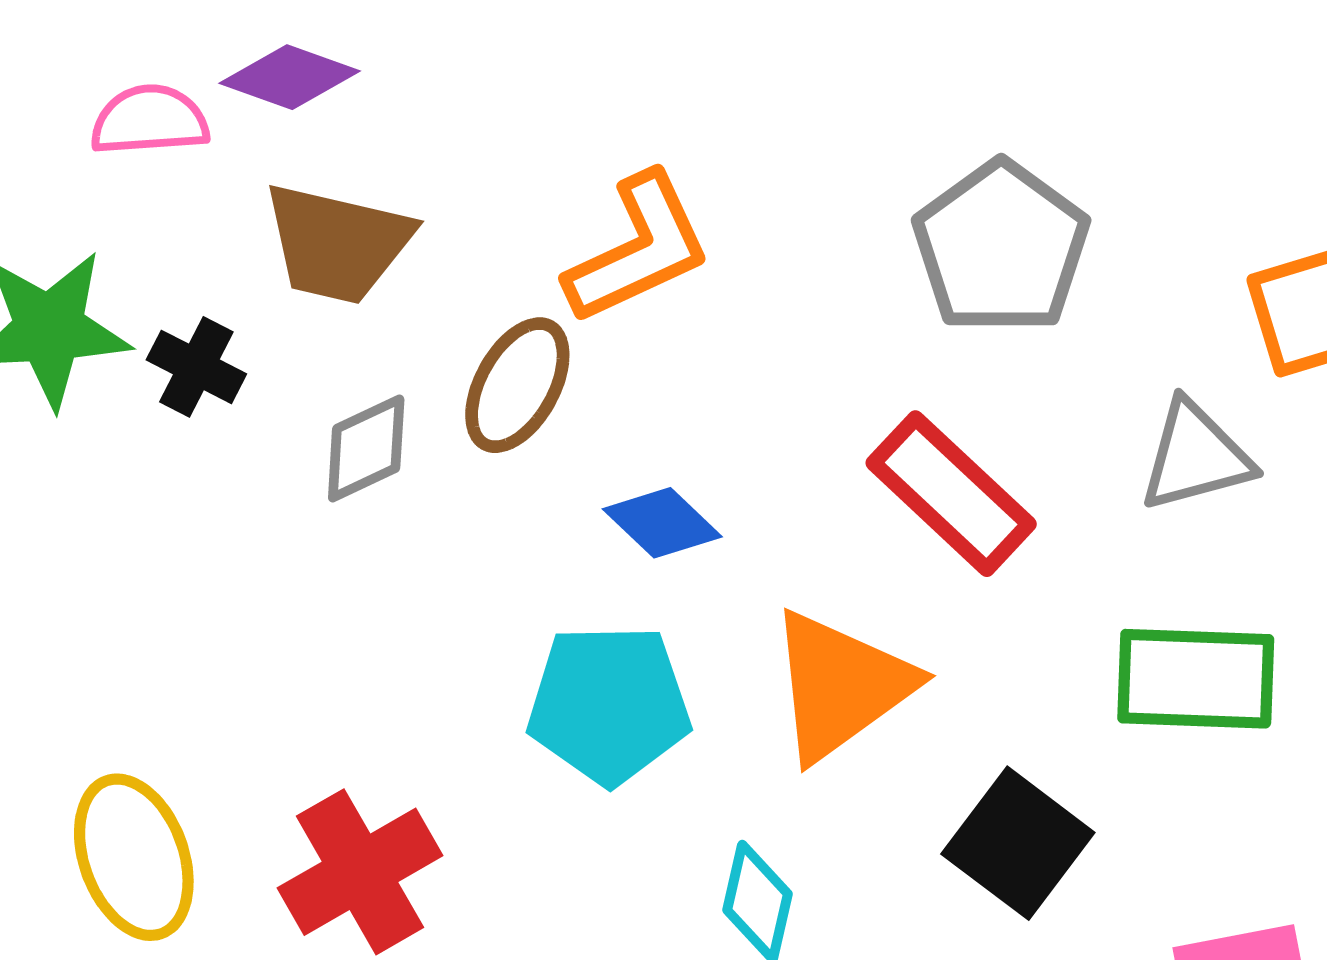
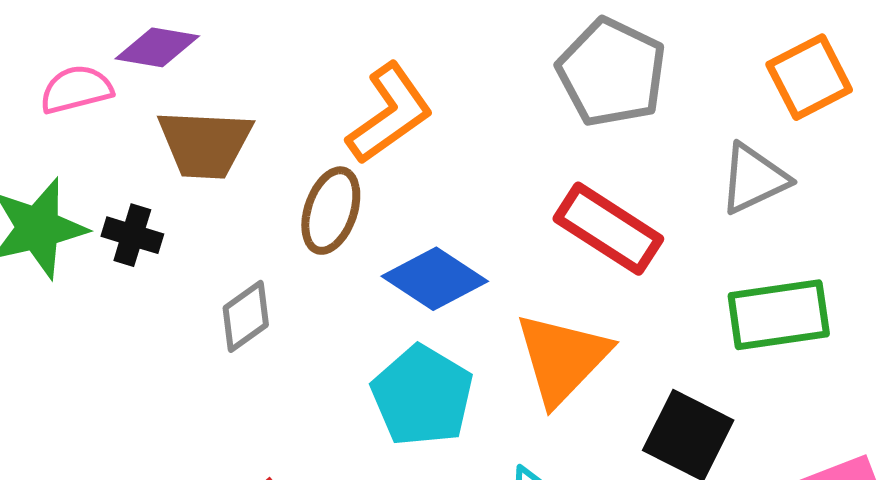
gray diamond: (366, 448) -> (246, 316), moved
blue diamond: (662, 523) -> (435, 279), size x1.4
cyan pentagon: (609, 704) -> (422, 396), turned -30

